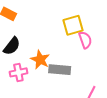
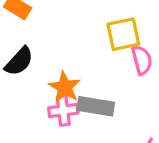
pink cross: (18, 72) -> (63, 111), moved

